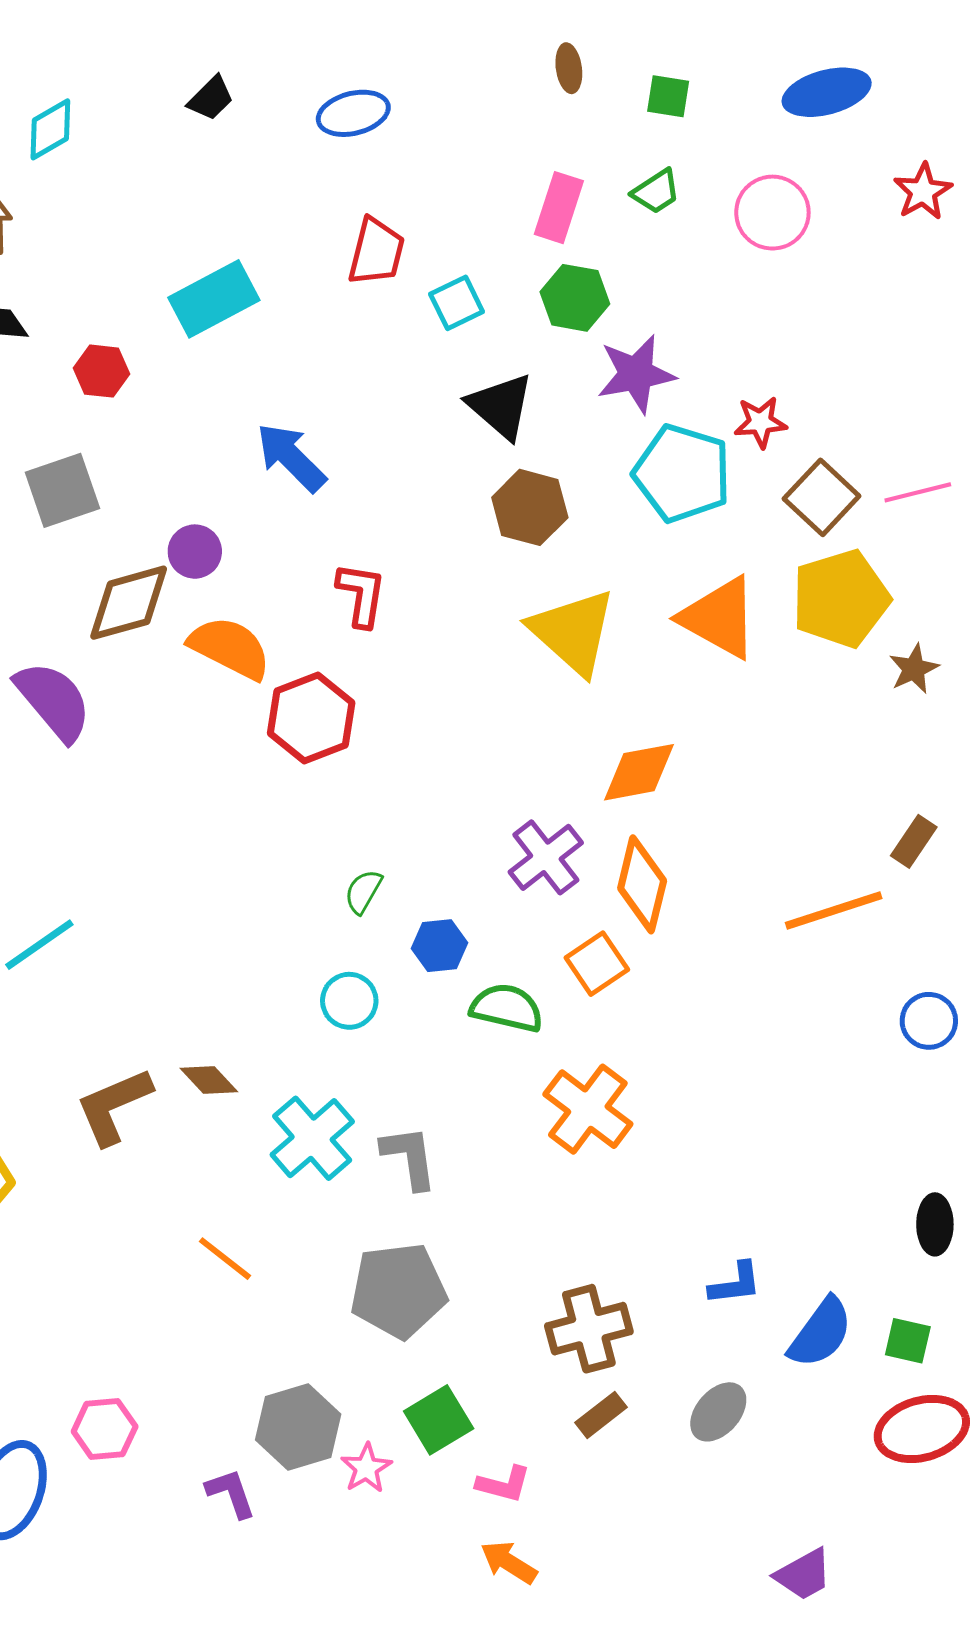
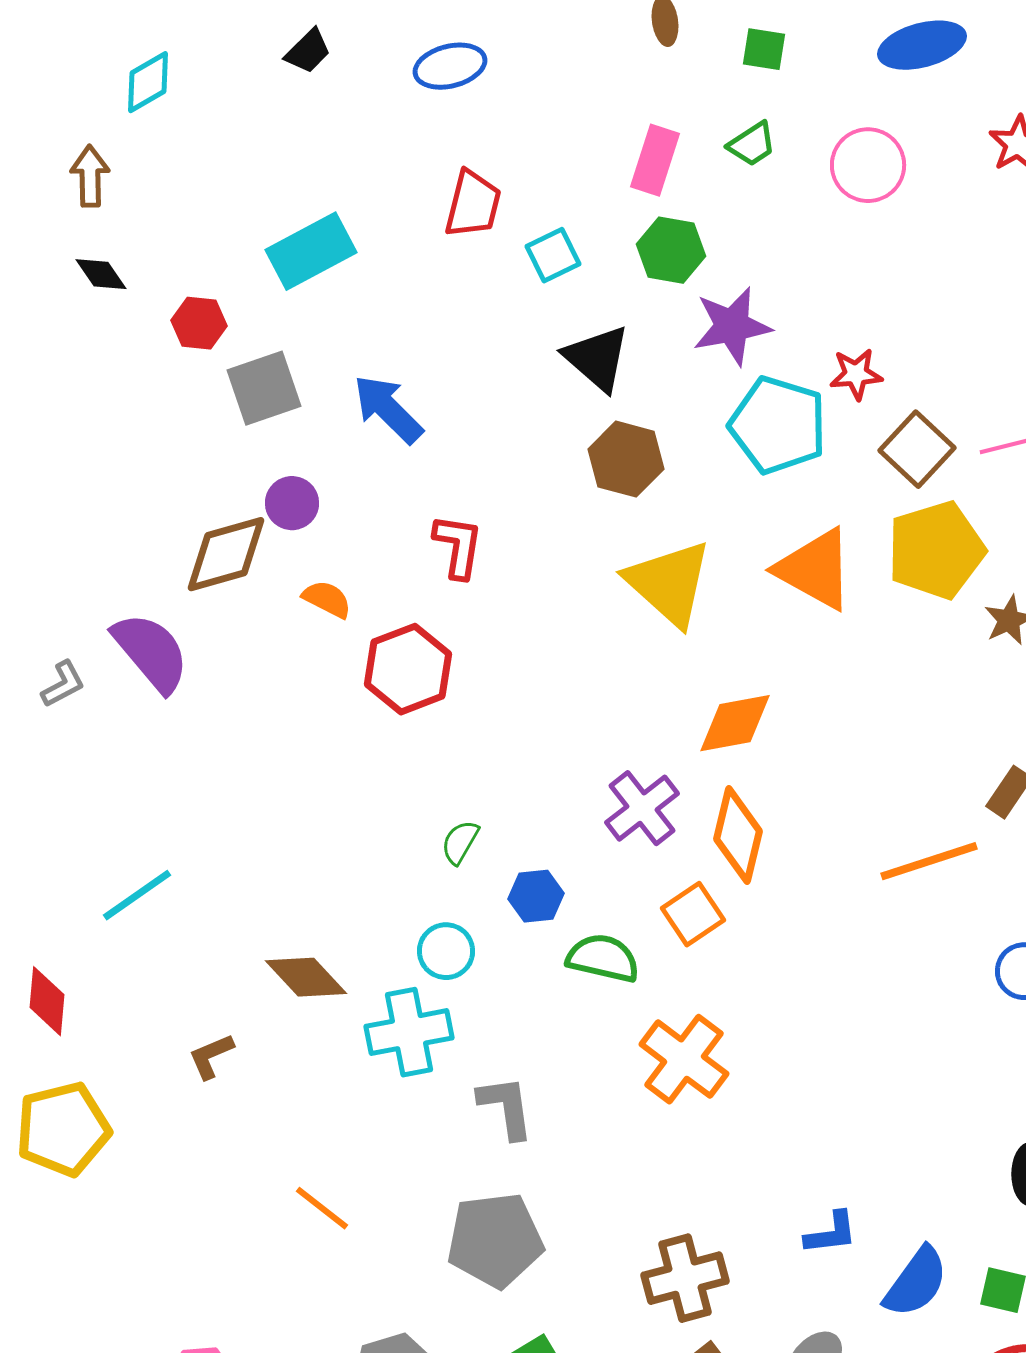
gray square: (62, 490) -> (264, 388), moved
orange semicircle: (230, 648) -> (327, 599), size x0.6
brown diamond: (209, 1080) -> (306, 977), moved, size x1.4
brown L-shape: (114, 1106) -> (211, 1056), size x0.6
cyan cross: (312, 1138) -> (409, 1032), moved, turned 30

